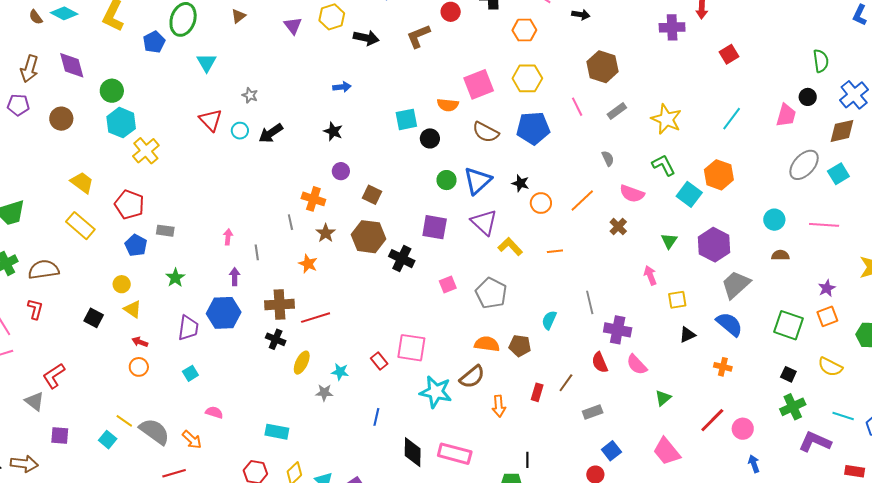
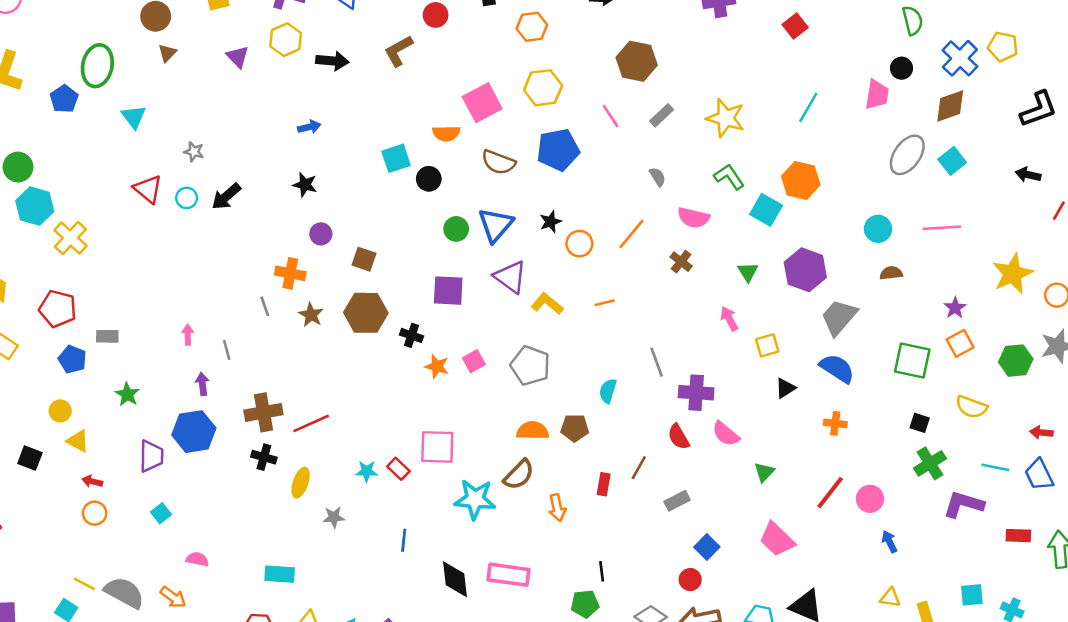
black star: (520, 183) -> (550, 222), turned -30
black cross: (402, 259) -> (411, 335), size x0.7
orange star: (308, 264) -> (437, 366), moved
cyan star: (340, 372) -> (367, 471), moved

